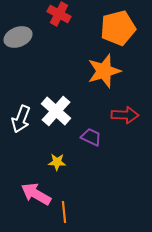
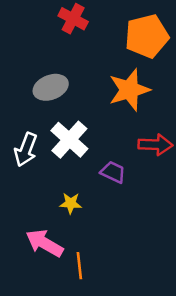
gray ellipse: (18, 37) -> (51, 87), moved

